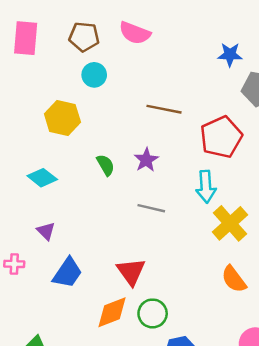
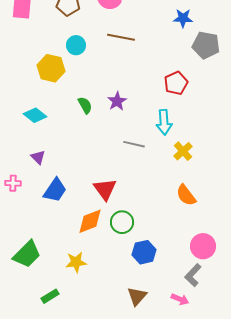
cyan circle: (94, 75) -> (76, 45), moved
brown line: (164, 109) -> (121, 37), moved
red pentagon: (221, 137) -> (176, 83), size x0.7
gray line: (151, 208) -> (134, 144), moved
yellow cross: (230, 223) -> (183, 151), size x0.7

